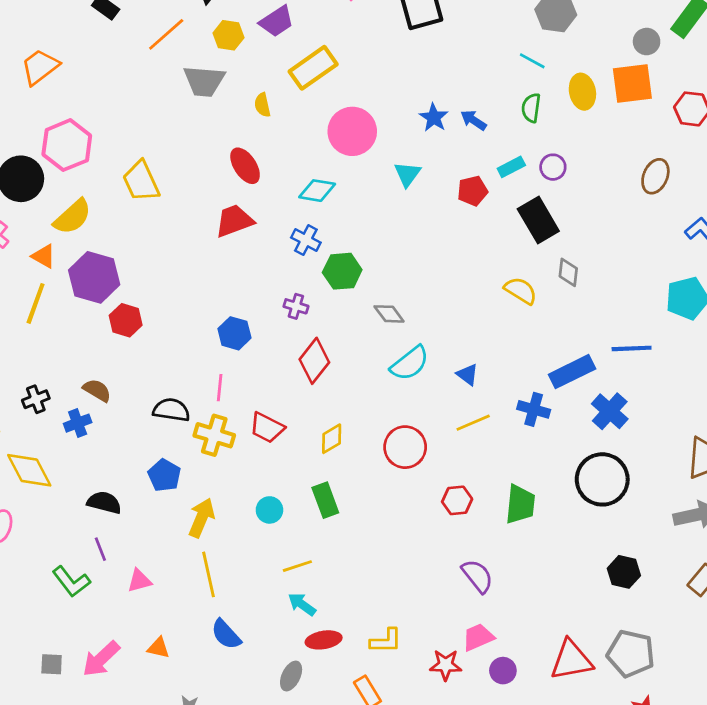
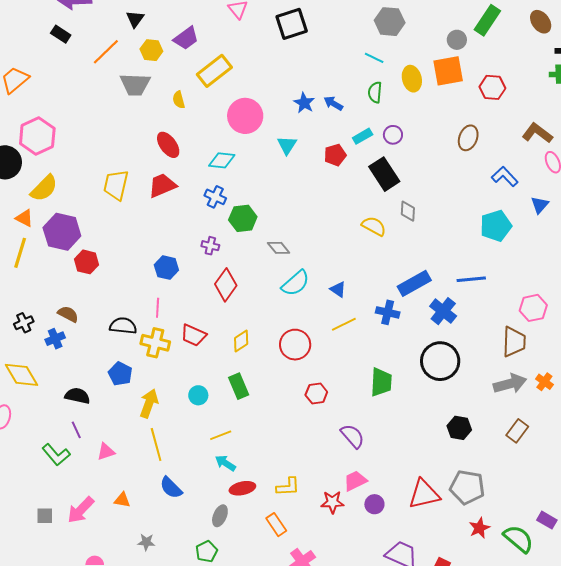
yellow trapezoid: (141, 181) -> (116, 185), moved, turned 40
blue line: (632, 348) -> (471, 279), moved
red hexagon: (457, 500) -> (316, 393), moved

